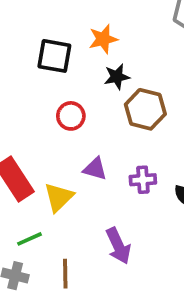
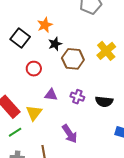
black square: (54, 56) -> (20, 38), turned 36
purple cross: (143, 180) -> (77, 97), turned 32
green line: (29, 239) -> (15, 132), moved

